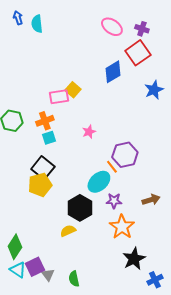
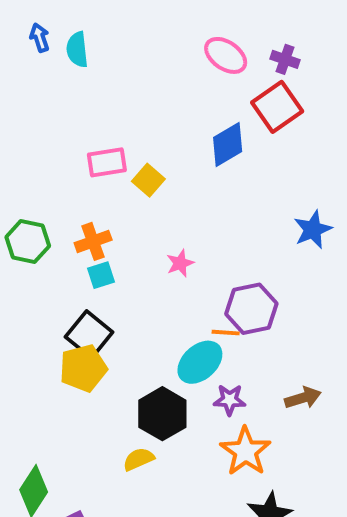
blue star: (154, 90) -> (313, 230), moved
pink rectangle: (59, 97) -> (107, 162), moved
orange line: (112, 167) -> (226, 333), turned -48

